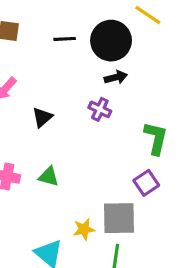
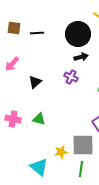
black line: (65, 39) -> (37, 33), moved

